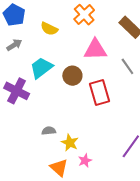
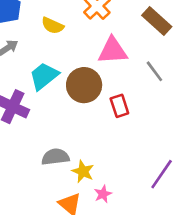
brown circle: (72, 76) -> (84, 85), size x1.4
red rectangle: (100, 92) -> (119, 106), size x0.7
gray semicircle: (49, 131) -> (55, 157), size x1.5

